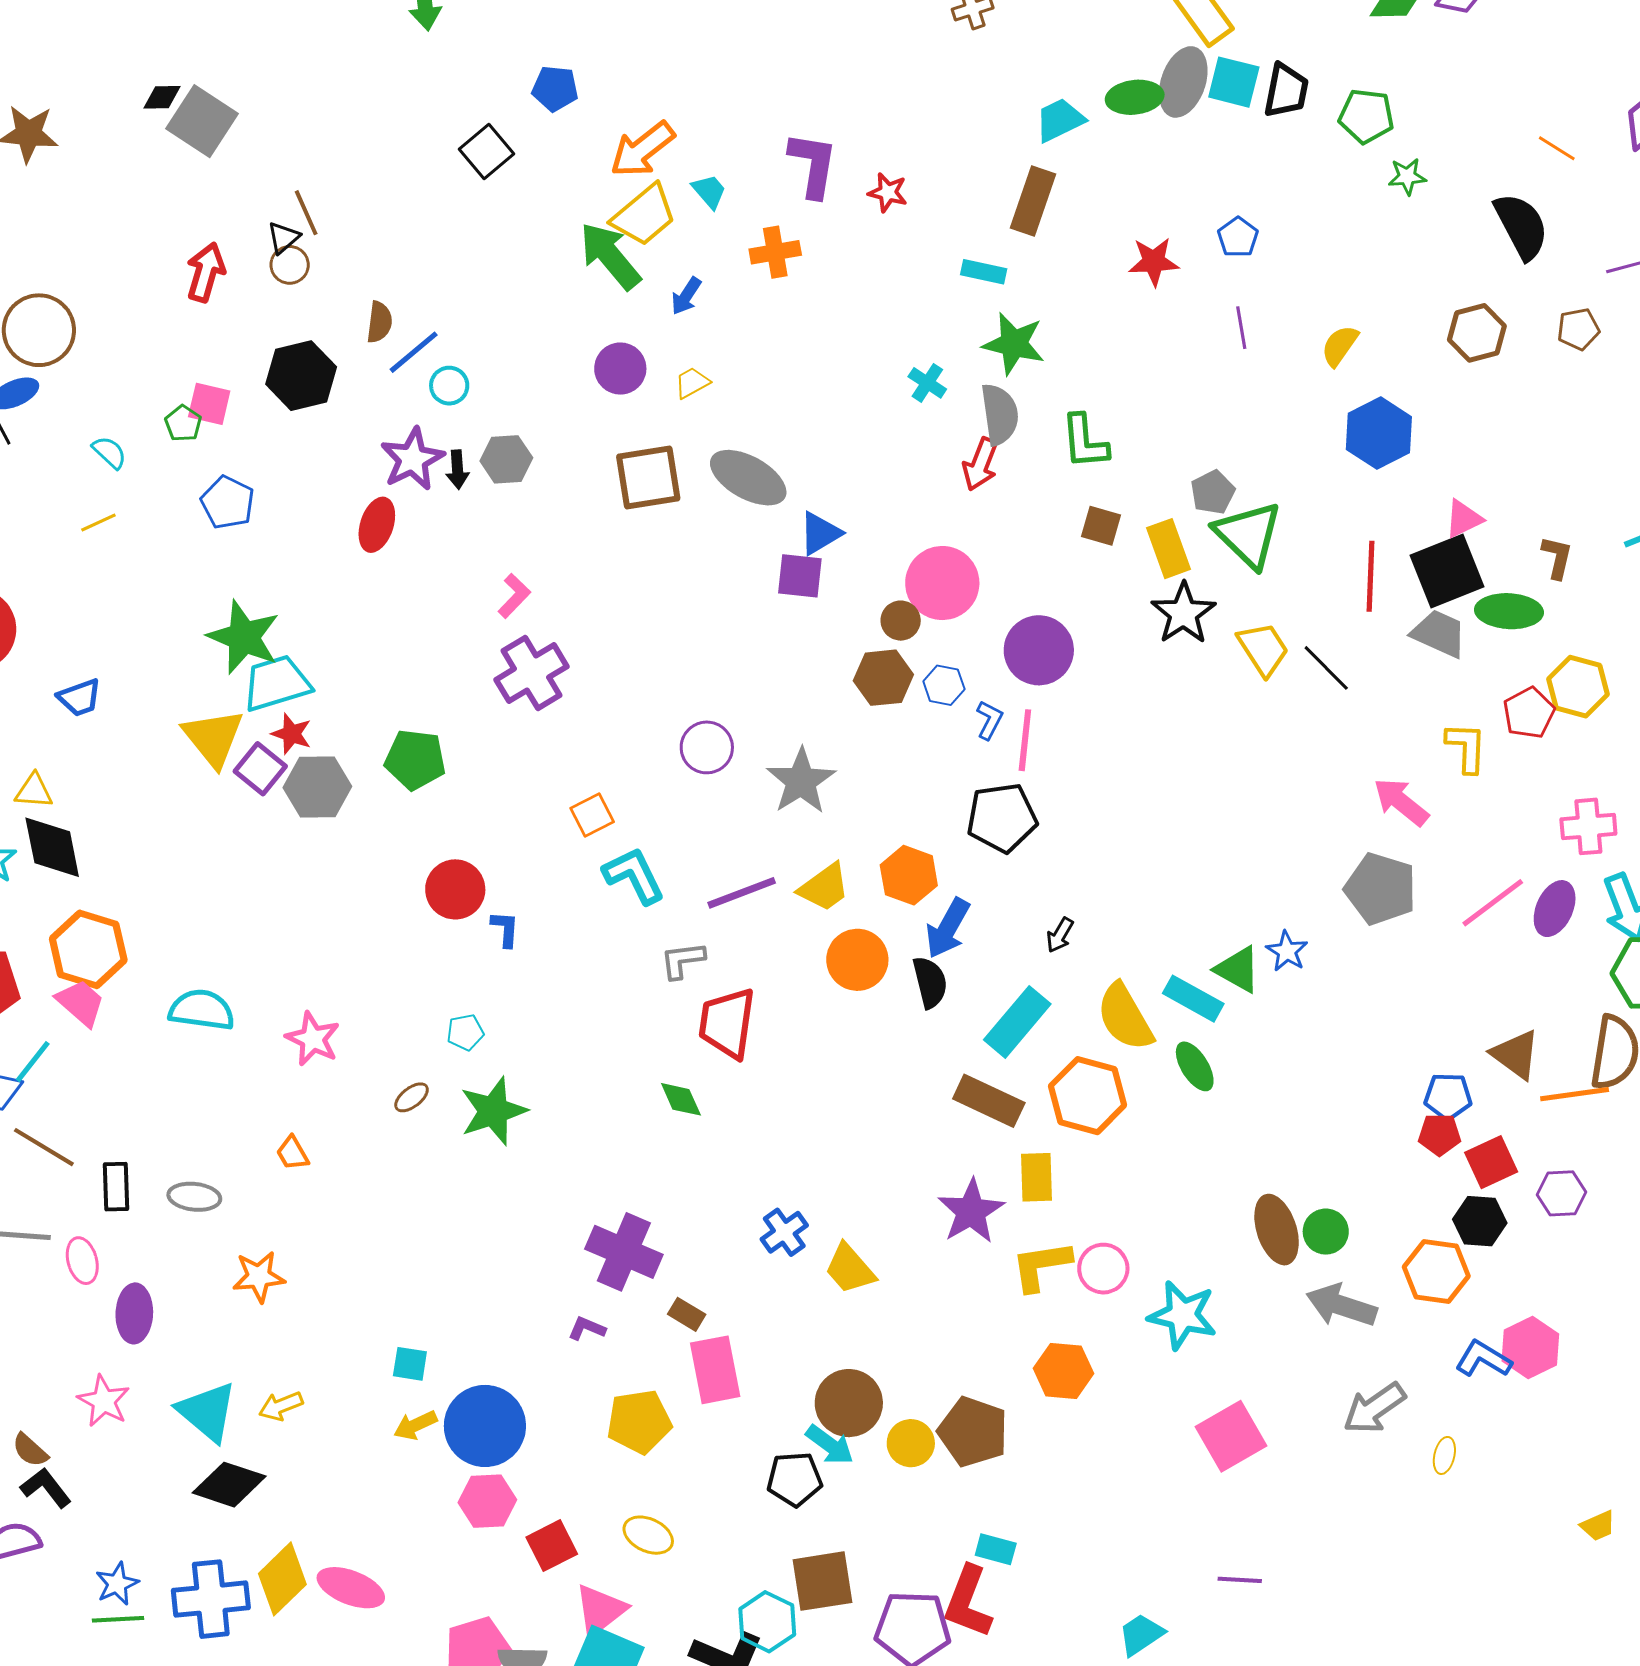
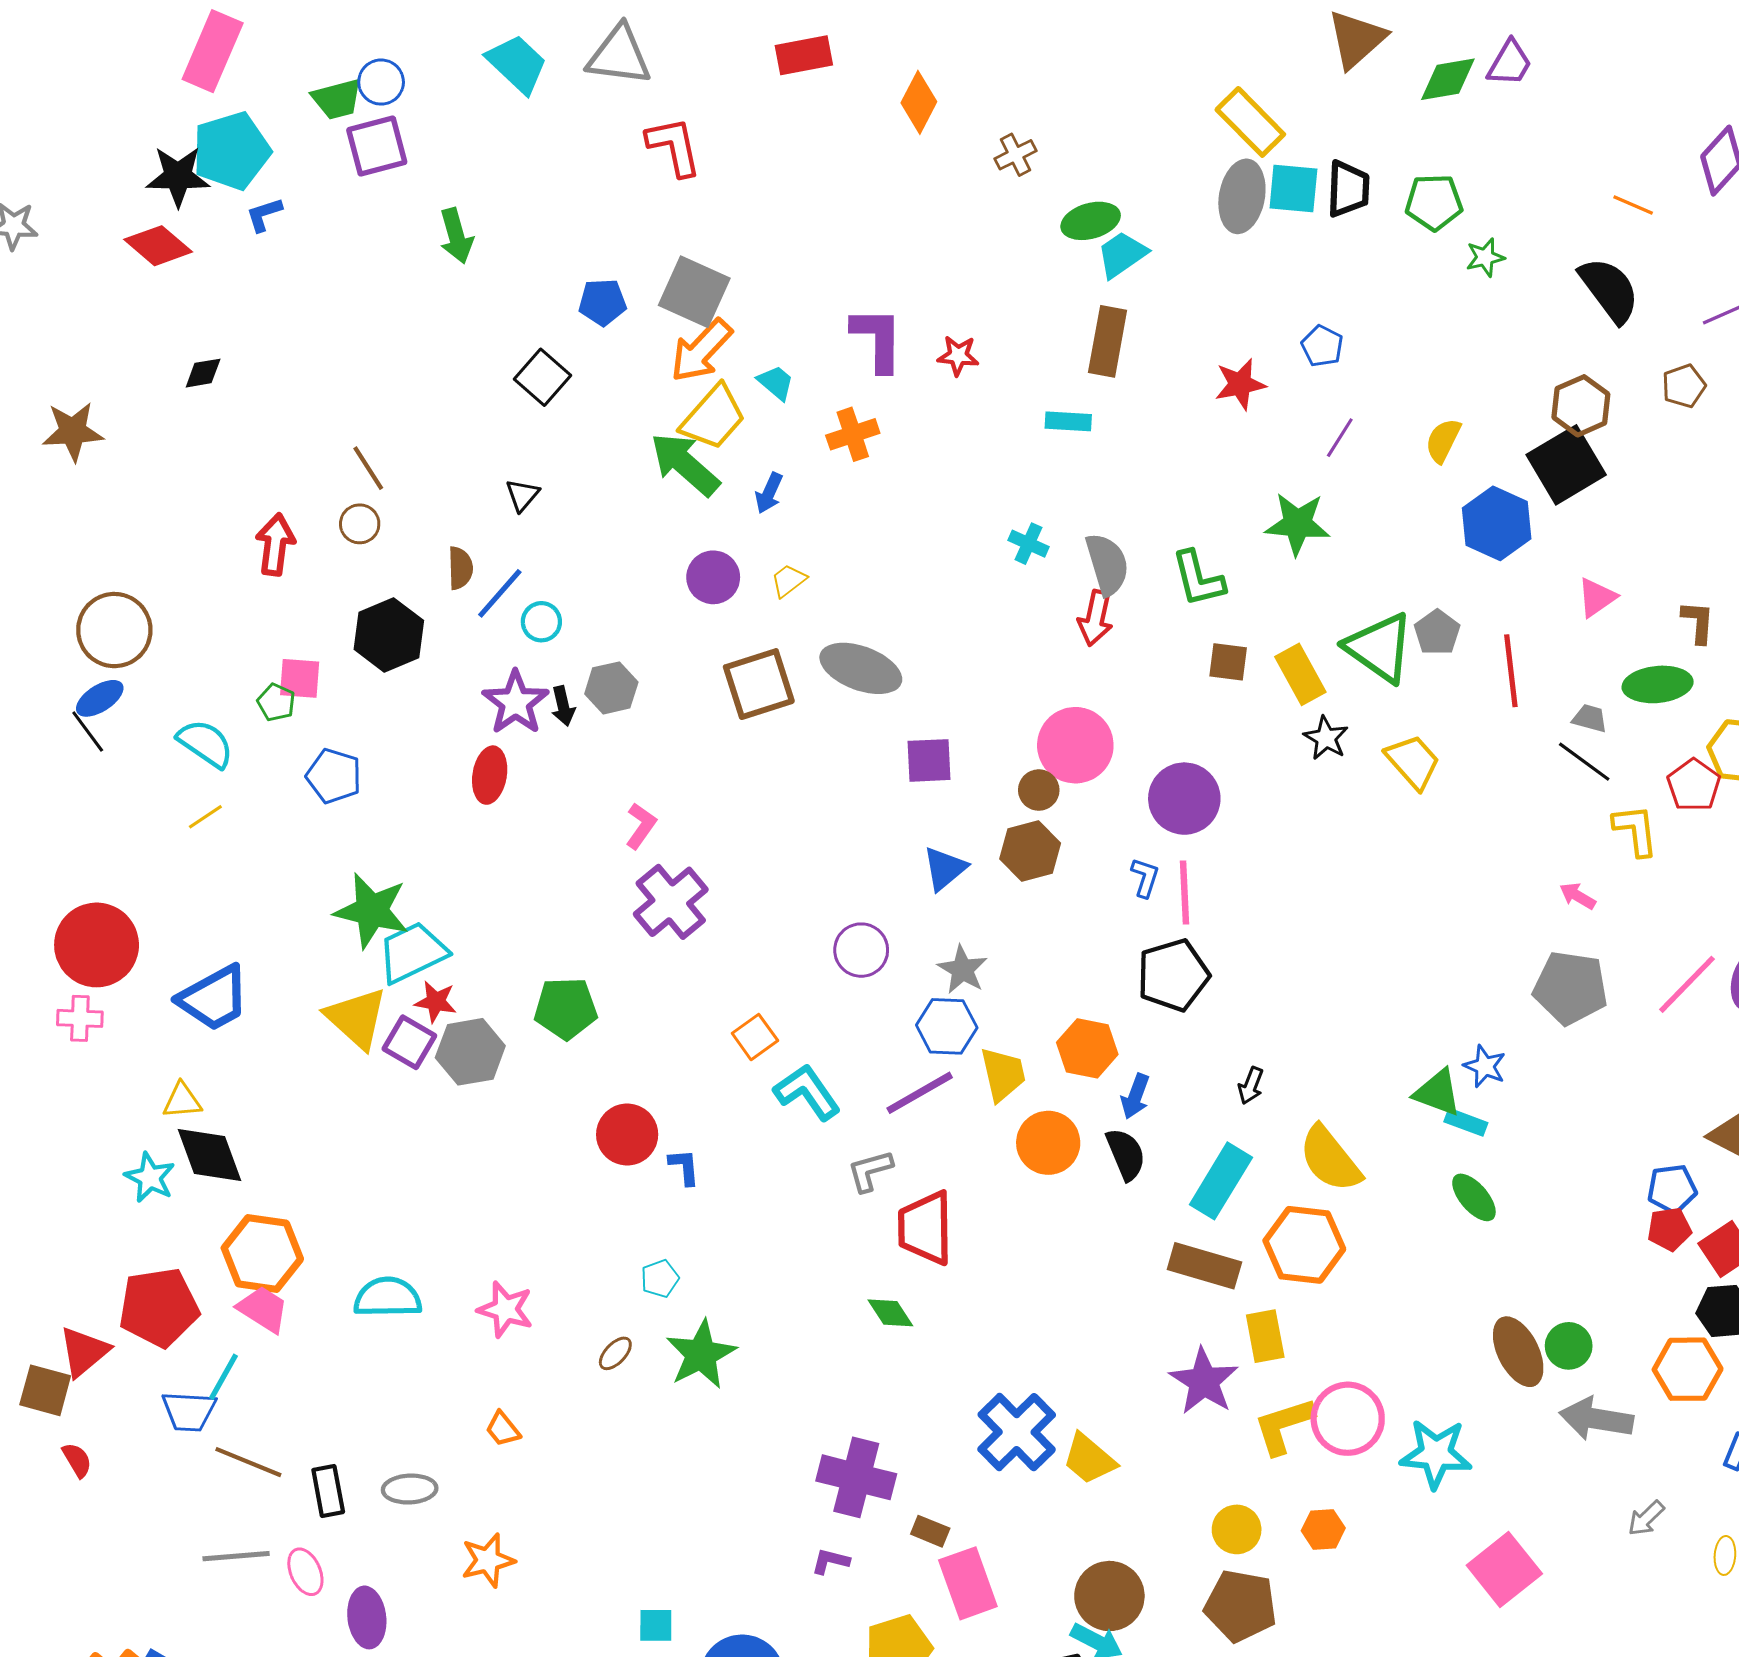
green ellipse: (1135, 97) -> (1091, 221), moved
gray square: (202, 121) -> (694, 292), moved
black triangle: (283, 238) -> (522, 495), moved
purple line: (1241, 328) -> (1340, 438), turned 51
green star: (1014, 344) -> (1298, 524), moved
cyan semicircle: (109, 452) -> (206, 743), size x1.5
gray pentagon: (1213, 492) -> (1437, 632), moved
blue triangle: (820, 533) -> (945, 869), moved
black square: (1447, 571) -> (1566, 465), moved
black star: (1183, 613) -> (1326, 738), size x0.7
gray trapezoid: (1439, 634) -> (1590, 718), size x0.6
black line: (1326, 668) -> (1584, 762), moved
blue hexagon: (944, 685) -> (947, 1026), moved, size x1.4
blue trapezoid: (80, 698) -> (214, 998), size x1.6
gray star: (801, 781) -> (963, 969), size x0.7
pink arrow: (1401, 802) -> (1578, 896), size x0.6
yellow trapezoid: (824, 887) -> (1003, 1074), turned -58
blue arrow: (948, 928) -> (1135, 1096), size x0.7
cyan rectangle: (1193, 999) -> (1466, 1122), moved, size x0.7
green ellipse: (1195, 1066) -> (1474, 1197), moved
blue cross: (784, 1232) -> (1017, 1432), size x1.6
pink circle: (1103, 1269) -> (1348, 1419), size x1.4
orange hexagon: (1063, 1371) -> (1323, 1529), size x0.7
gray arrow: (1374, 1408) -> (1646, 1518), size x0.6
yellow circle: (911, 1443) -> (1237, 1529), moved

